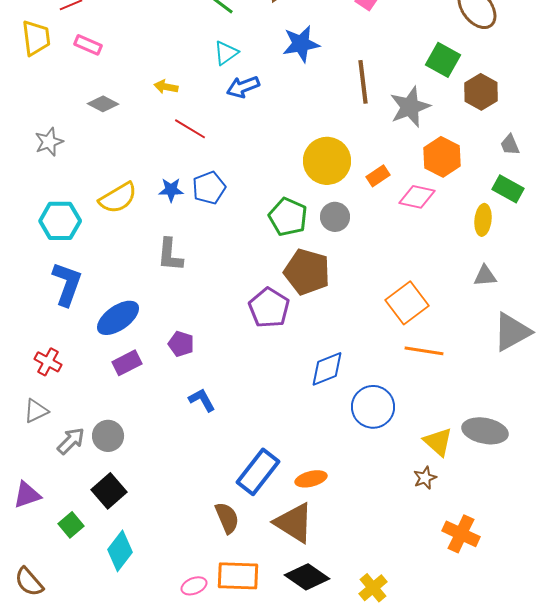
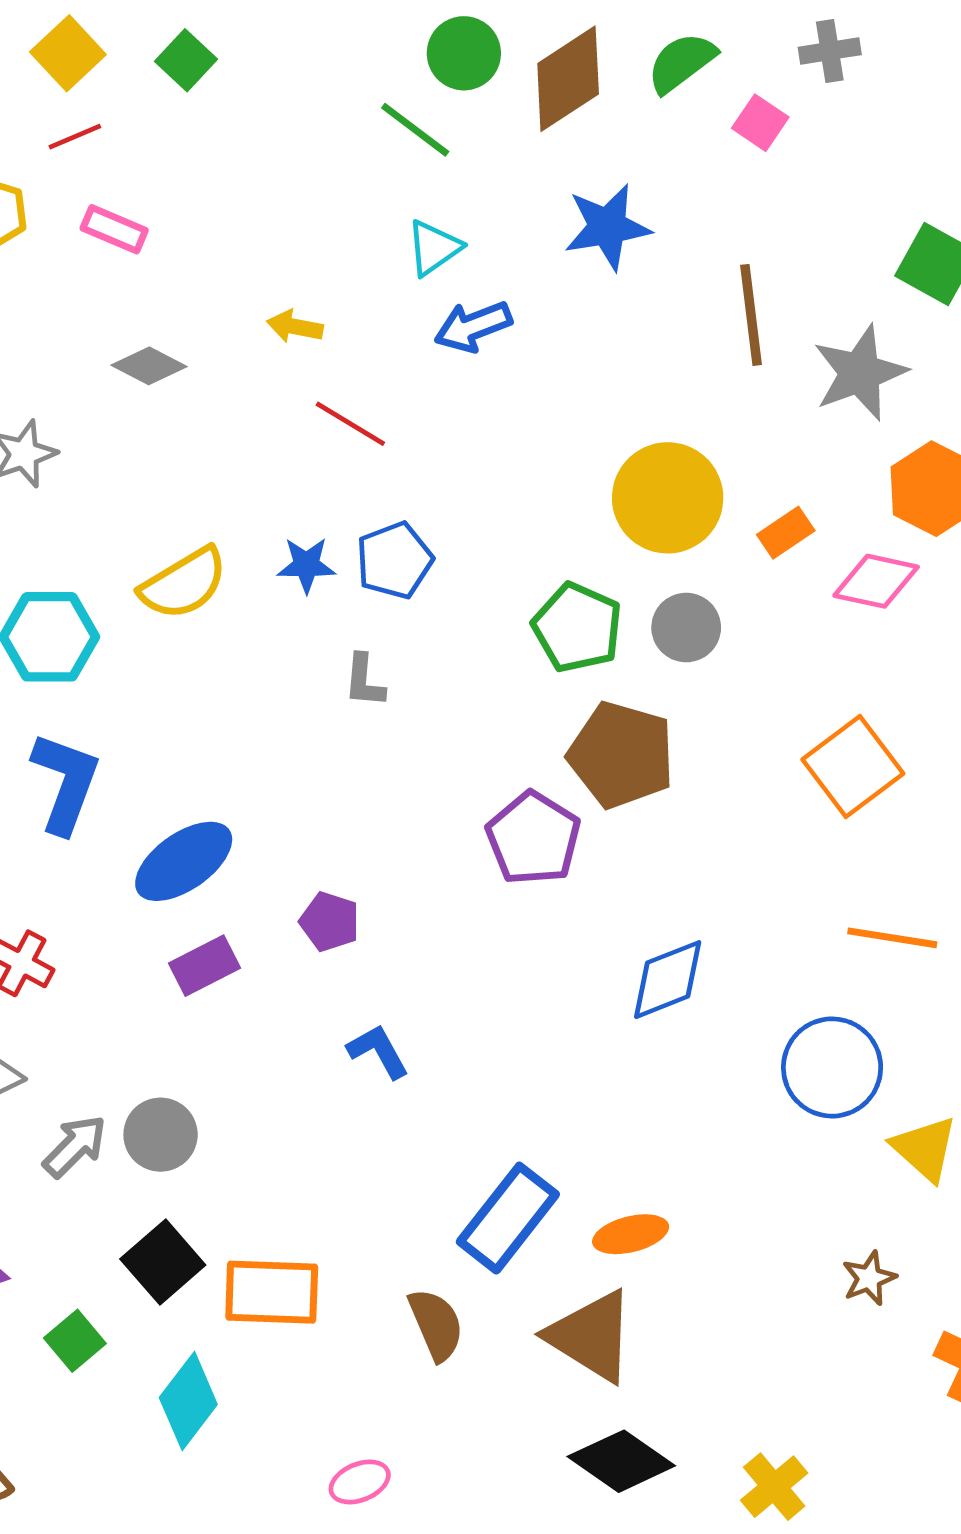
gray L-shape: (170, 255) -> (364, 681), moved, size x0.7
orange square: (407, 303) -> (853, 766), moved
blue circle: (373, 407) -> (832, 1067), moved
brown star: (425, 478) -> (869, 1278), moved
orange rectangle: (238, 576) -> (272, 1292), moved

